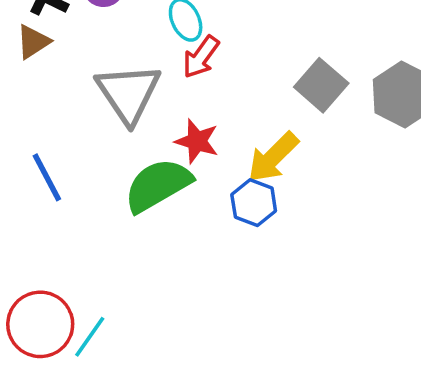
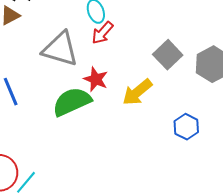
gray triangle: (128, 93) -> (60, 49), turned -45
blue hexagon: (254, 203) -> (186, 127), moved

